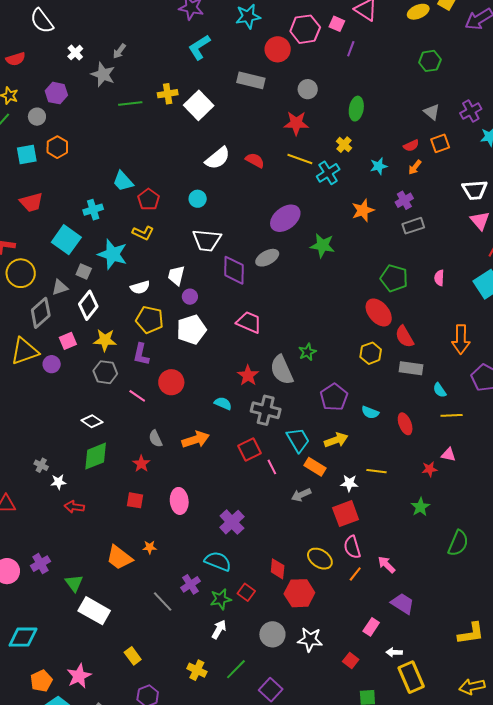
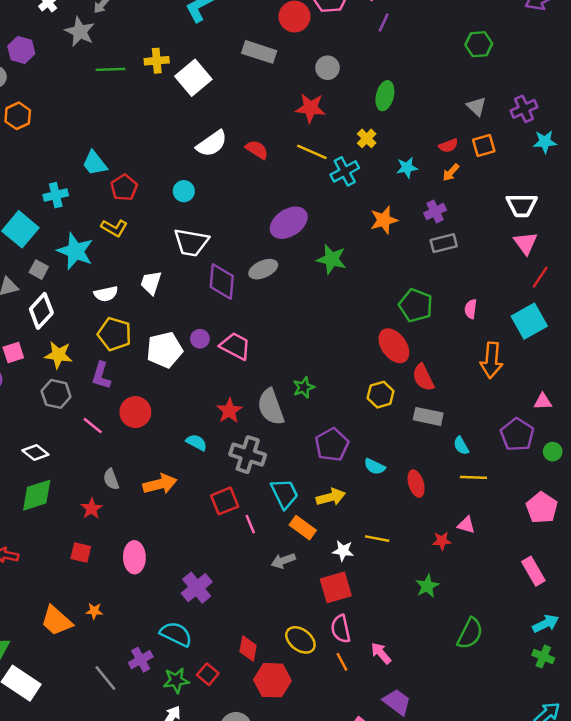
purple circle: (190, 297) -> (200, 339), moved
orange arrow: (461, 339) -> (491, 360), moved
orange line: (355, 574) -> (342, 662), turned -70

